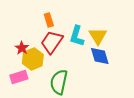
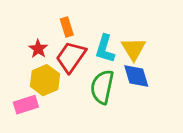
red star: (22, 48) -> (38, 49), moved
green semicircle: (59, 82) -> (102, 87), moved

